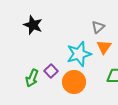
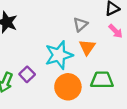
orange circle: (74, 82) -> (68, 87), moved

